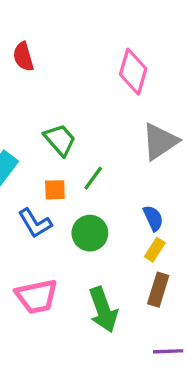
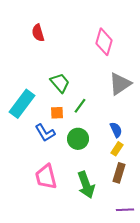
pink trapezoid: (37, 296) -> (46, 177), turned 88

